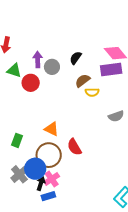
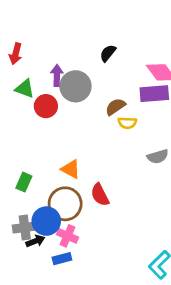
black semicircle: (76, 58) -> (108, 53), moved
gray circle: (52, 67) -> (75, 86), size x1.5
gray cross: (19, 174) -> (25, 228), turned 30
pink cross: (52, 179) -> (67, 236), turned -35
black arrow: (41, 183) -> (35, 241), moved, turned 48

